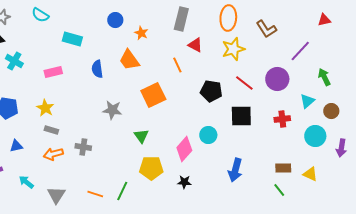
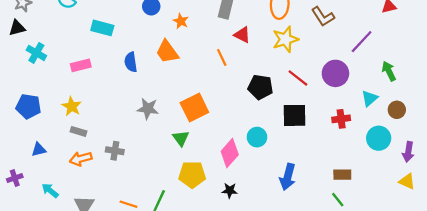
orange square: (153, 95) -> (194, 108), moved
yellow triangle: (310, 174) -> (407, 181), moved

